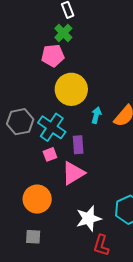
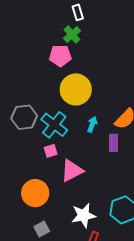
cyan arrow: (96, 115) -> (92, 124), moved
purple rectangle: (78, 145) -> (113, 143), moved
gray square: (33, 237) -> (42, 229), moved, turned -35

